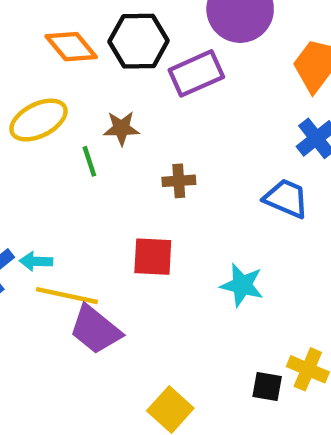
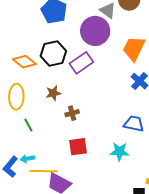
yellow ellipse: (38, 120) -> (16, 97), turned -50
green line: (89, 161) -> (28, 125), moved
brown cross: (179, 181) -> (72, 113), moved
blue trapezoid: (286, 198) -> (134, 124), moved

